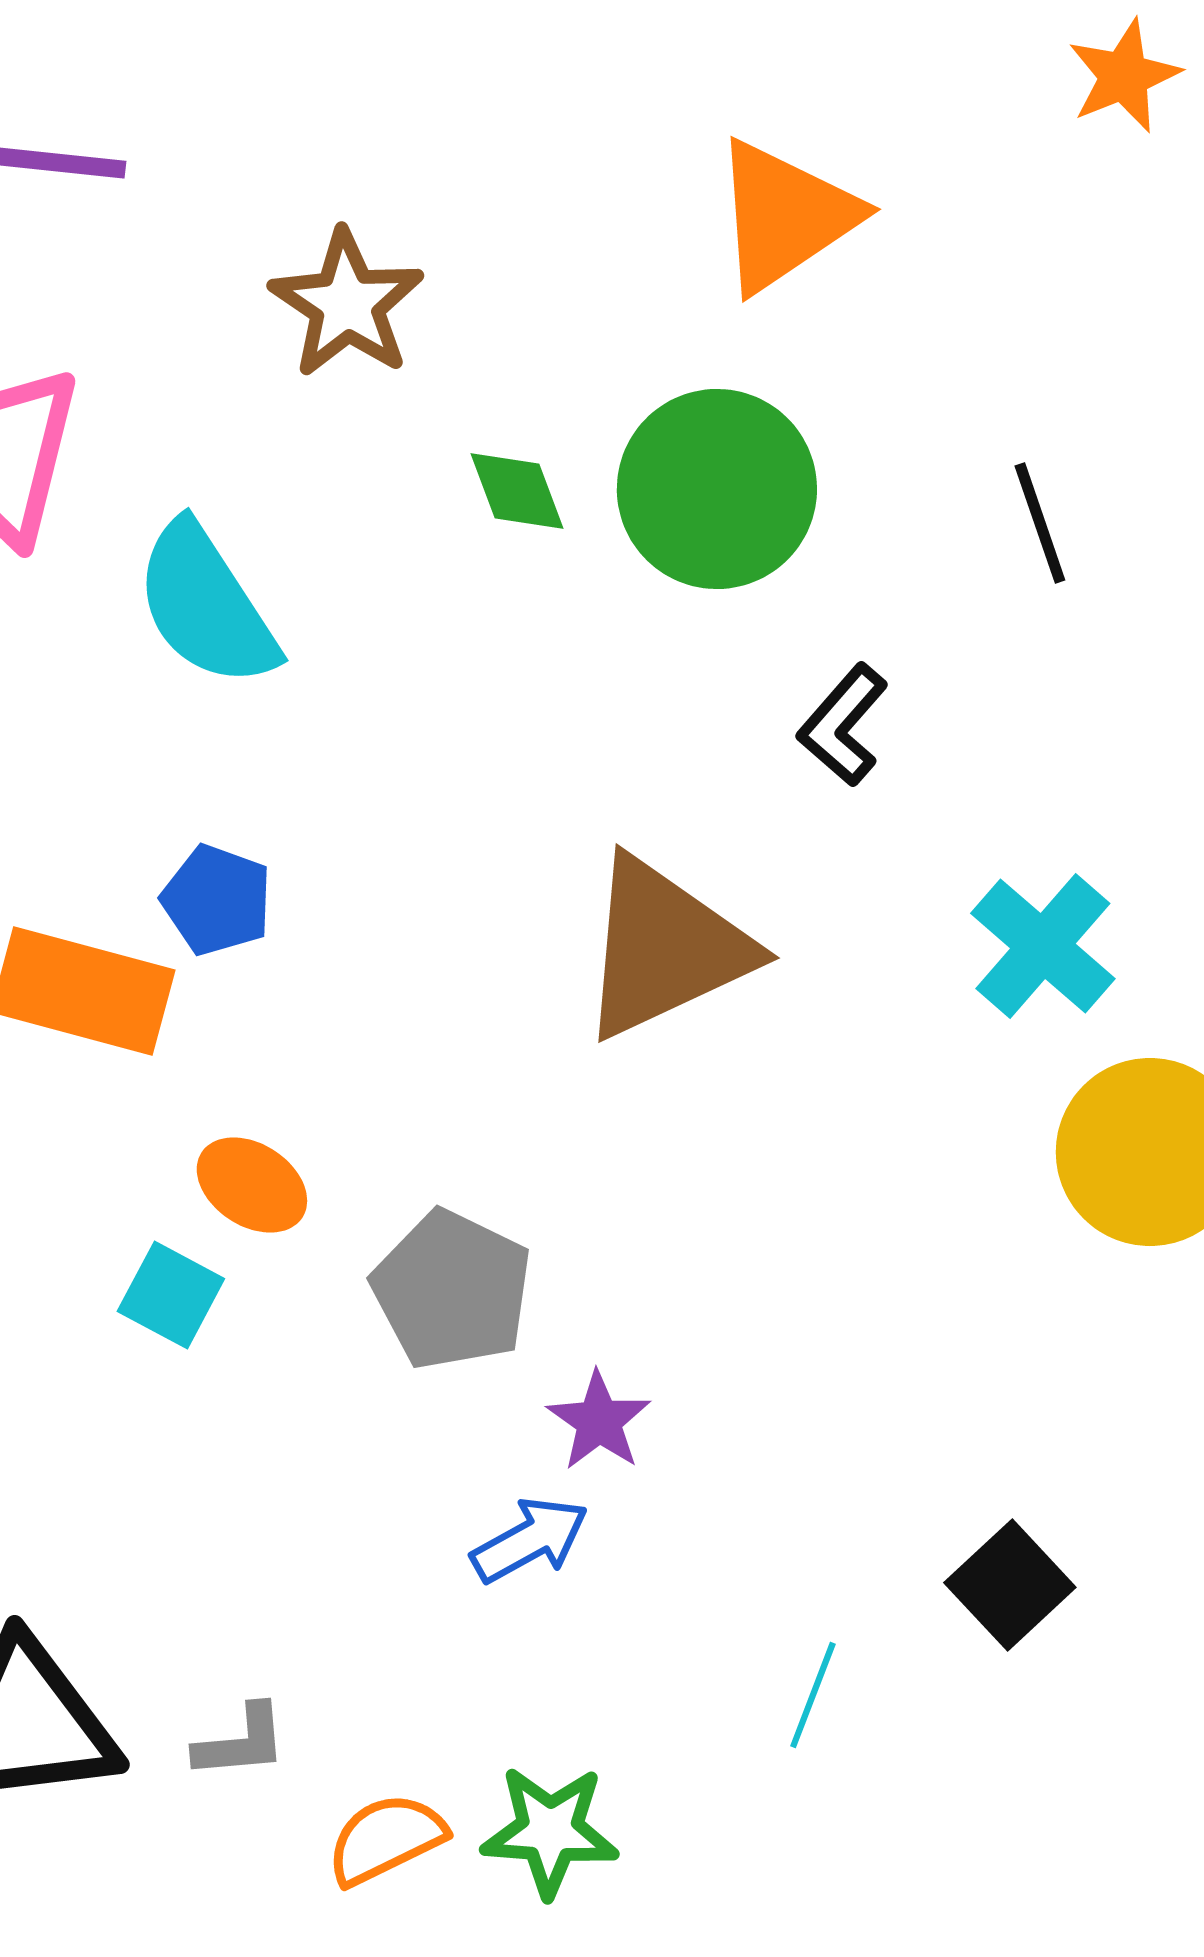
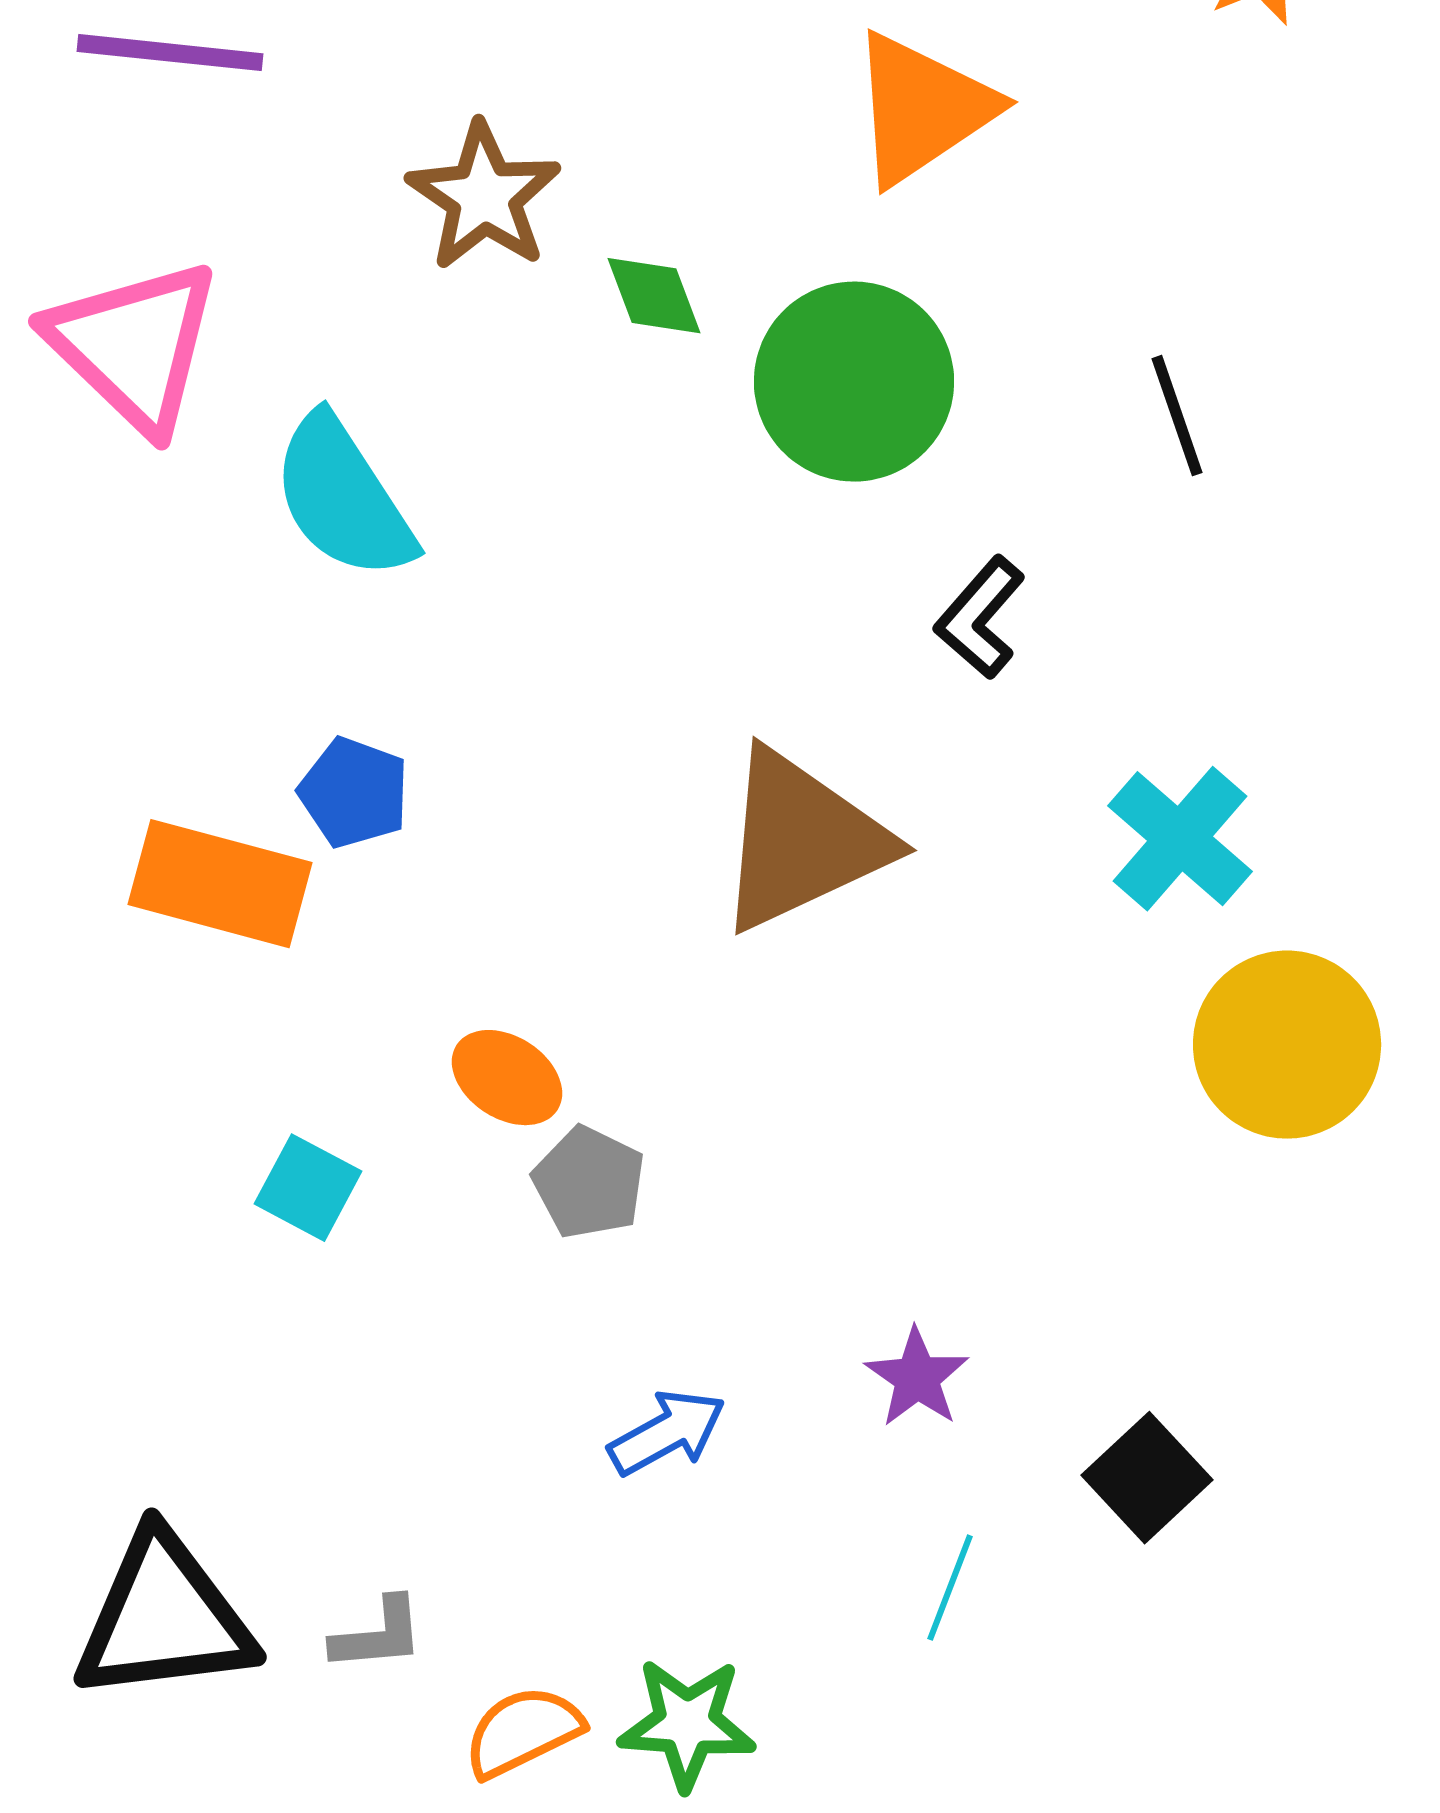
green diamond: (517, 491) -> (654, 296), moved
orange ellipse: (252, 1185) -> (507, 1078), moved
gray pentagon: (452, 1290) -> (589, 1183), size x0.7
purple star: (599, 1421) -> (917, 1378), moved

